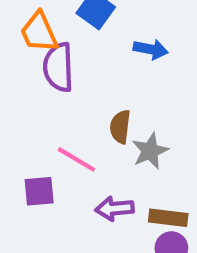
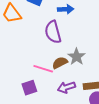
purple semicircle: (58, 67) -> (53, 32), moved
brown semicircle: (120, 127) -> (60, 63), moved, turned 70

